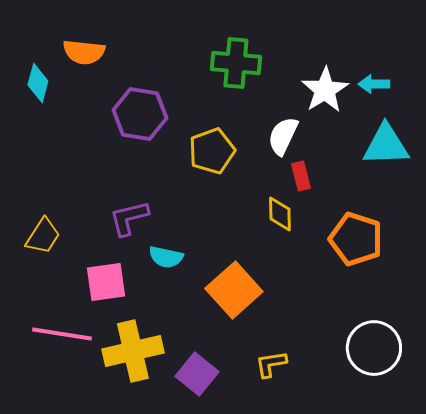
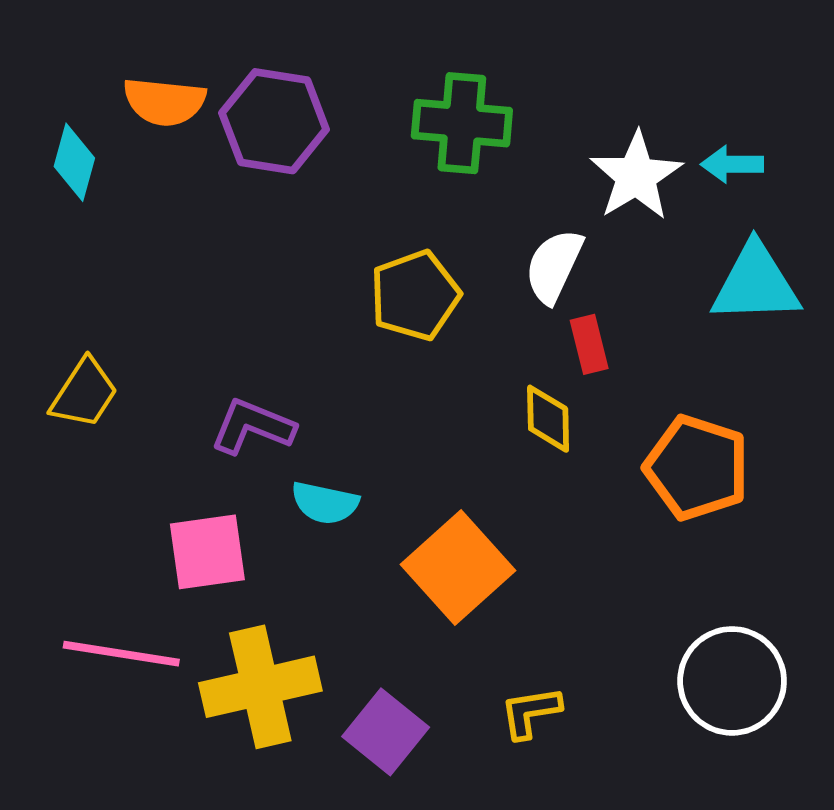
purple hexagon: (140, 114) -> (274, 121), moved
purple L-shape: (129, 218) -> (252, 427), turned 36
yellow trapezoid: (43, 236) -> (84, 393), moved

